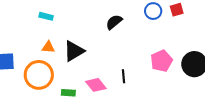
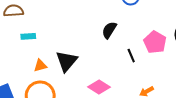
black semicircle: (114, 22) -> (109, 30), moved
black line: (124, 76) -> (131, 56), moved

